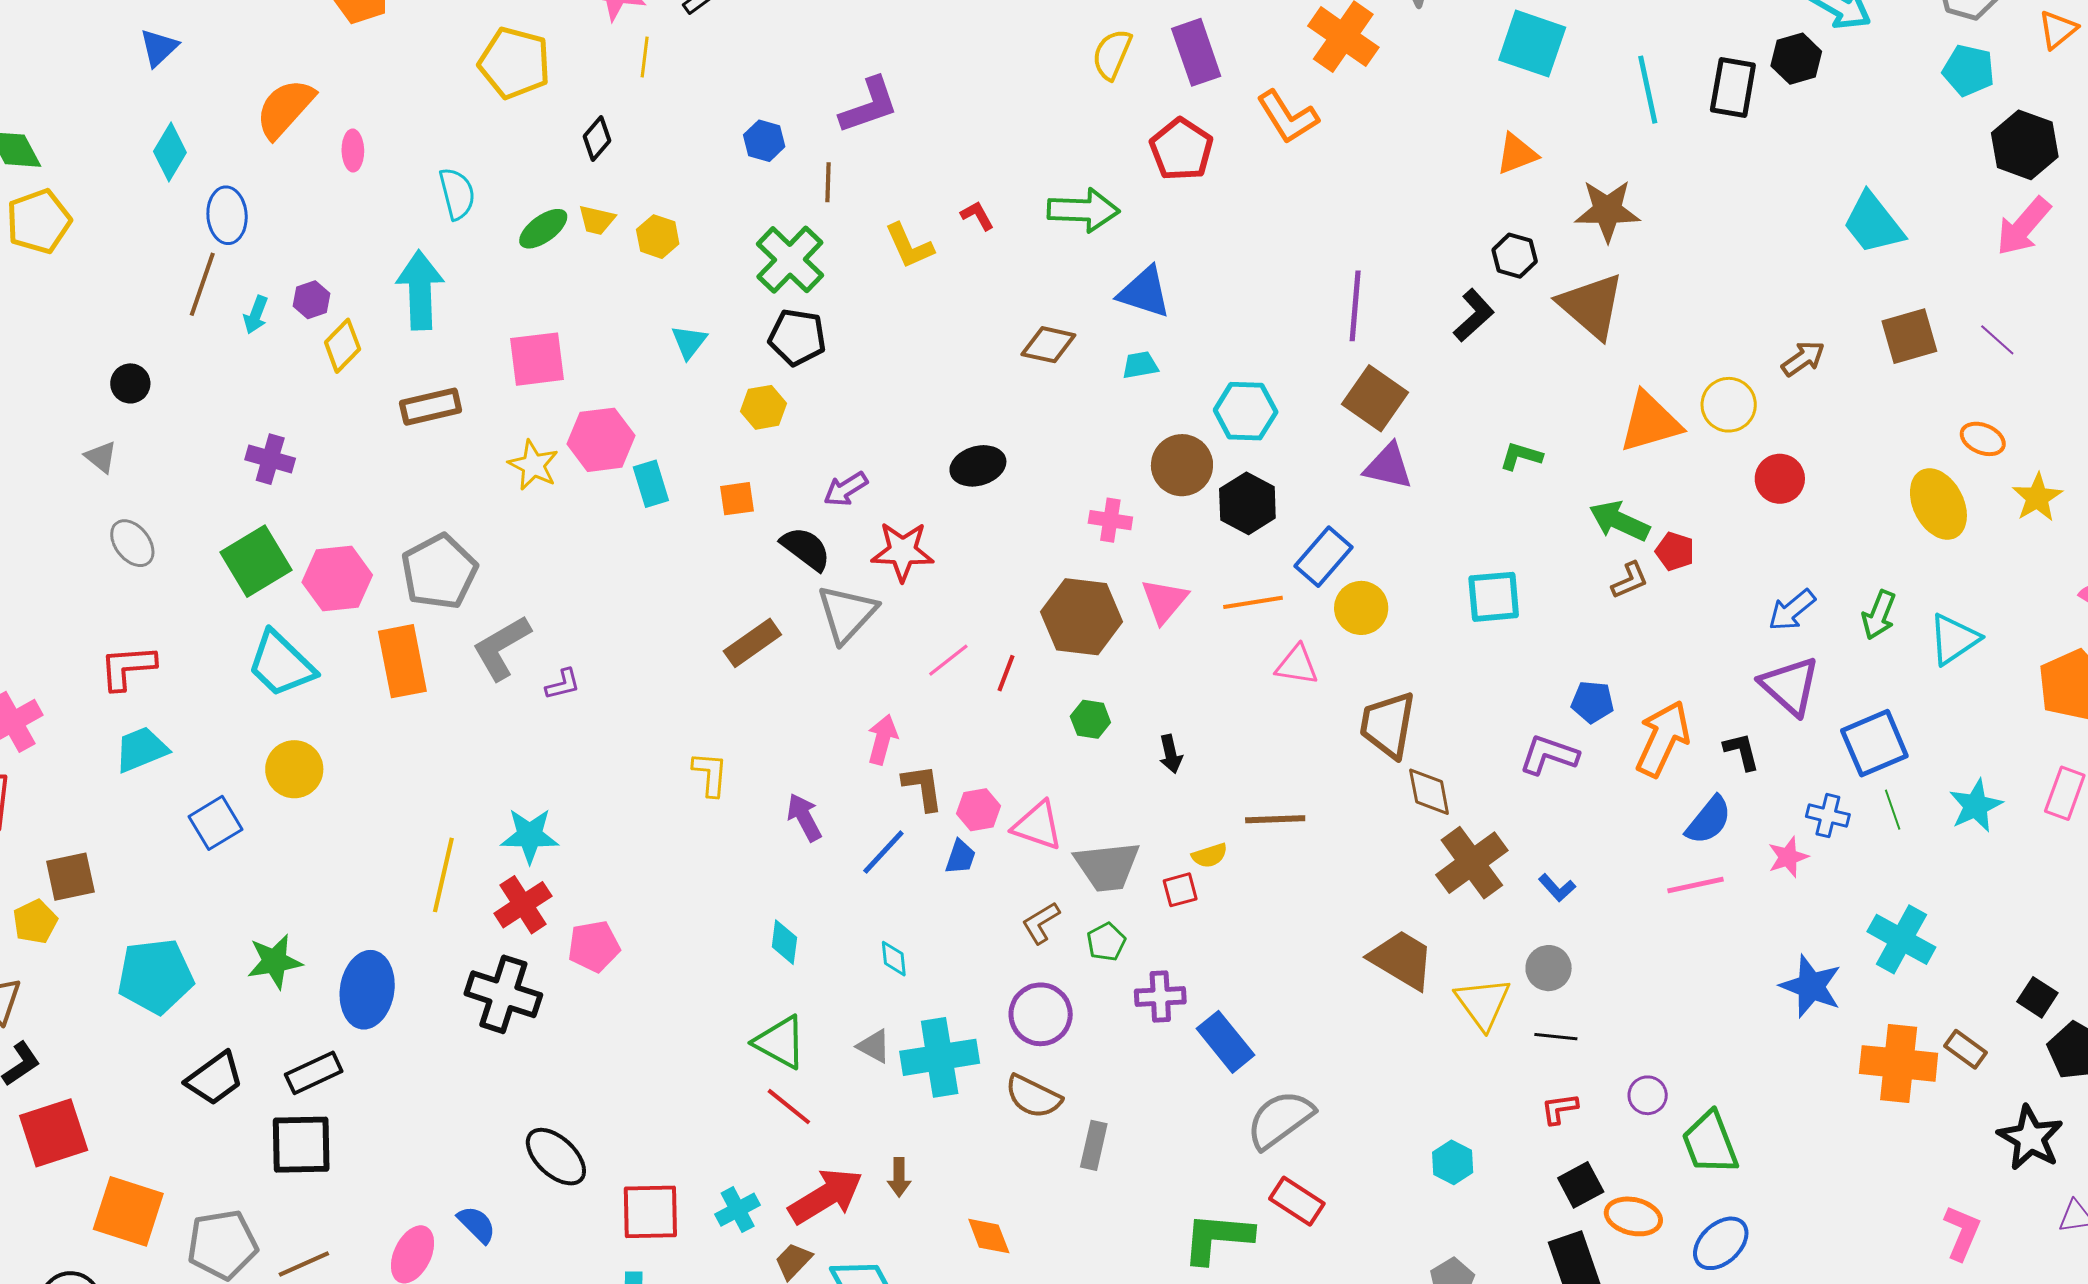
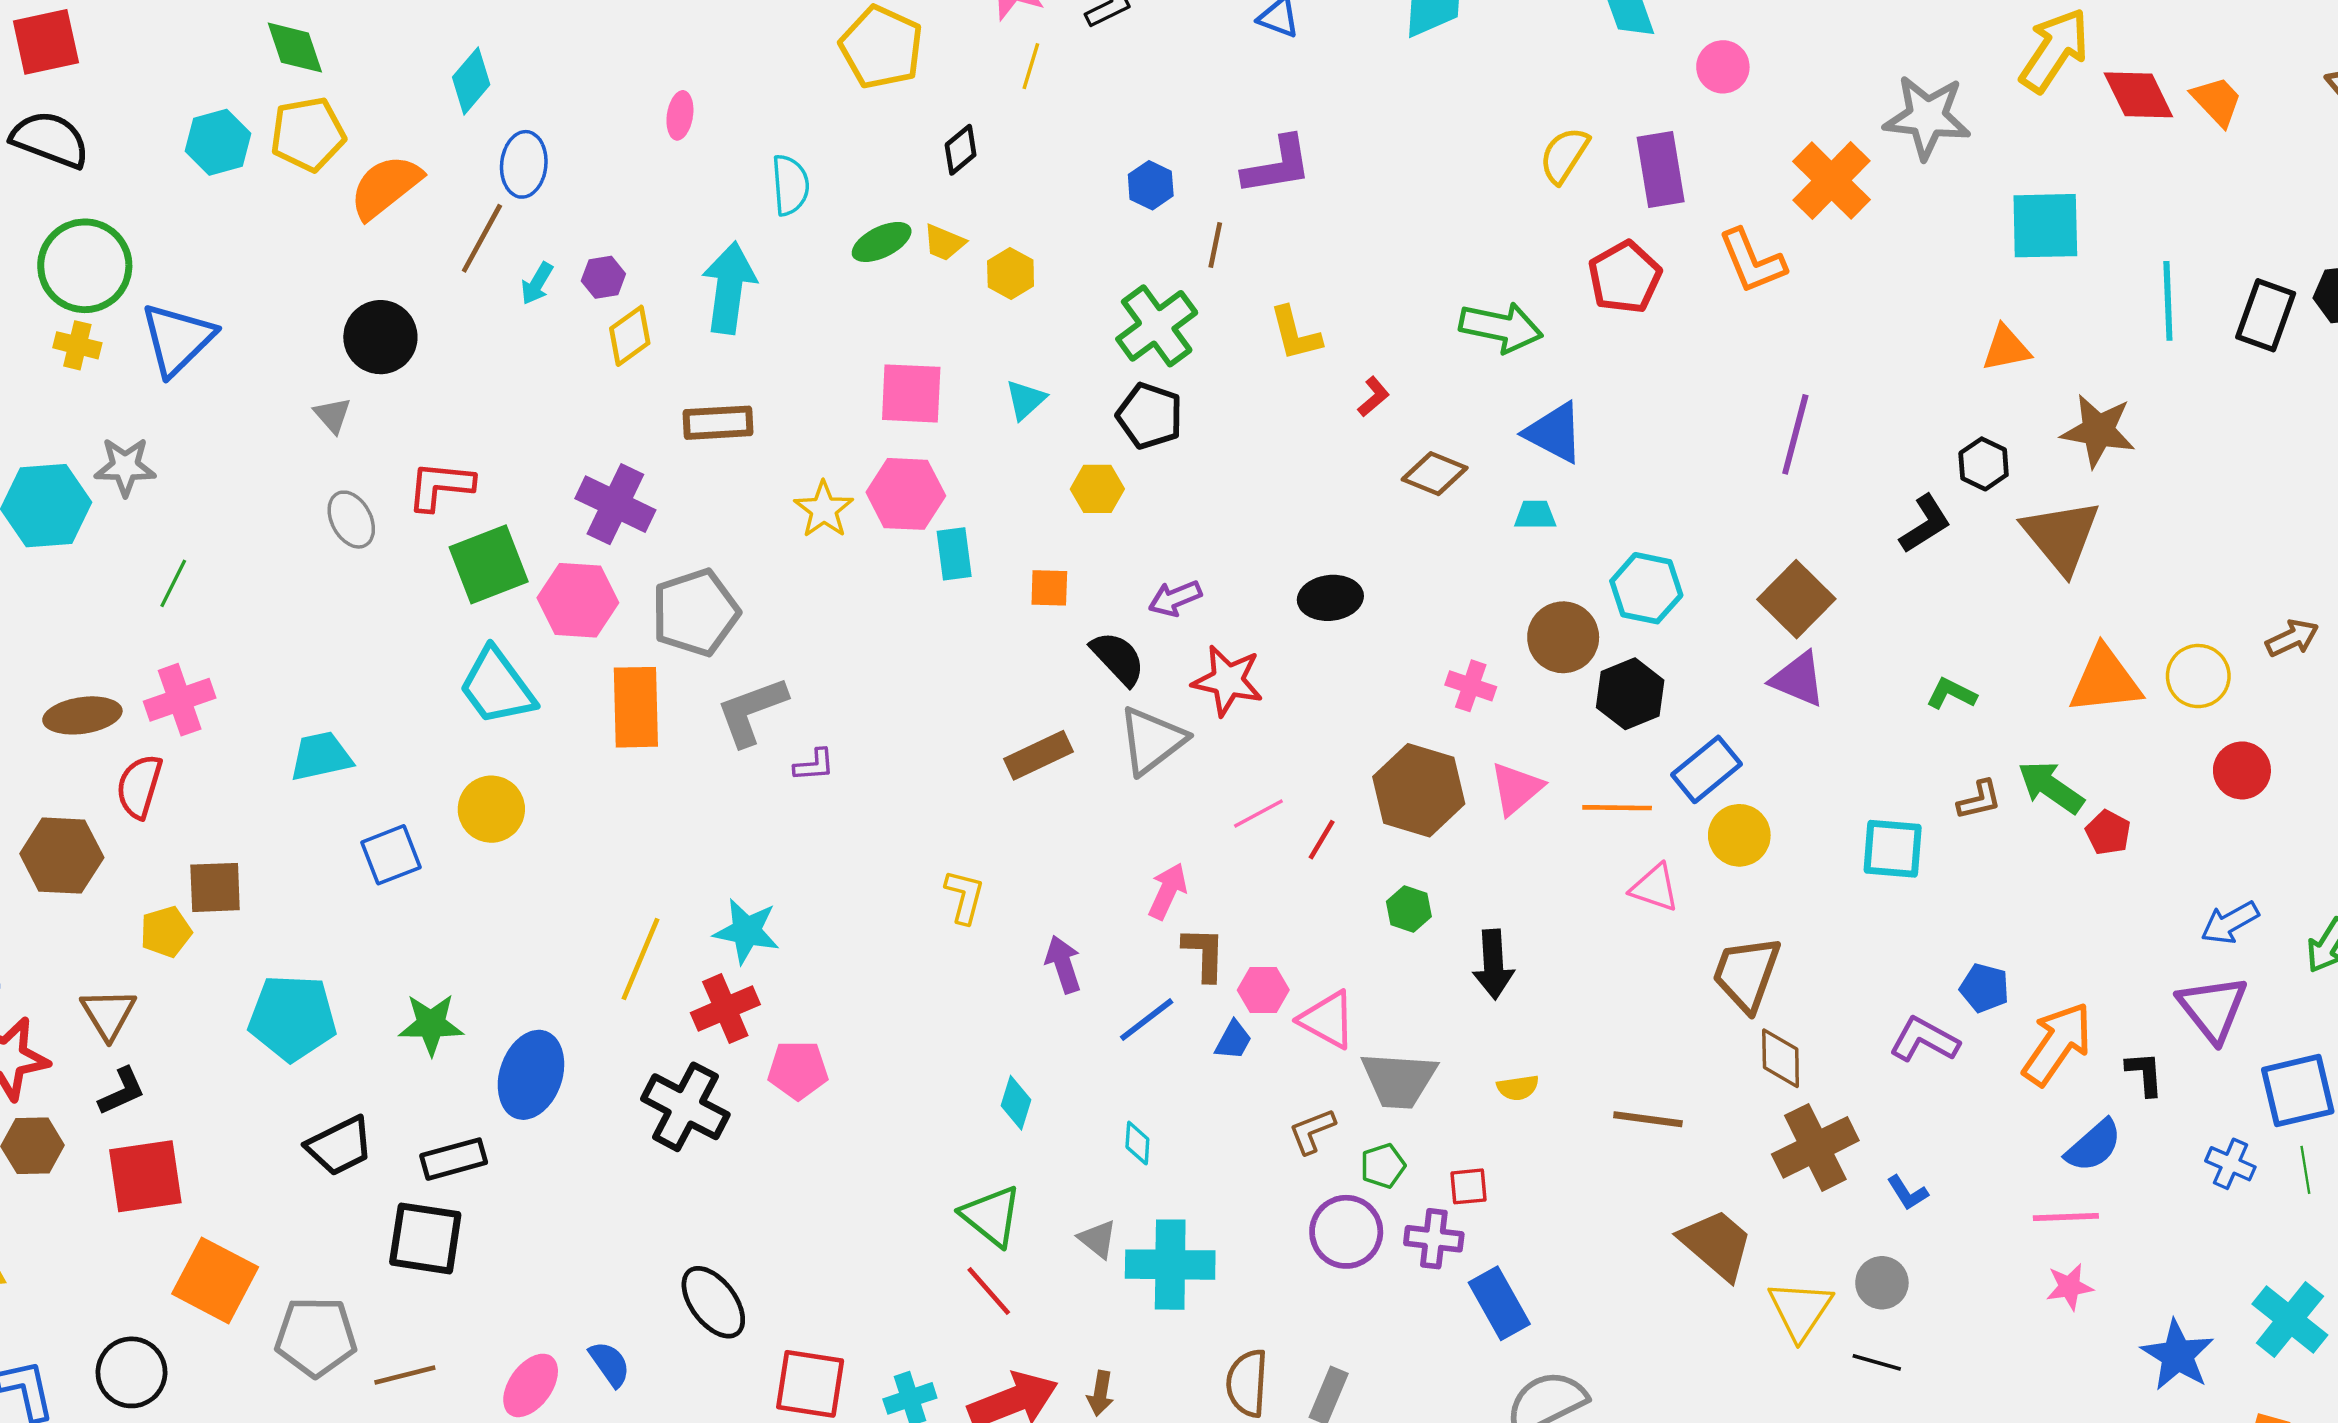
cyan square: (1532, 44) -> (2045, 226), turned -30
orange semicircle: (285, 108) -> (386, 187), moved
red L-shape: (977, 216) -> (1374, 397), moved, turned 69
purple line: (1355, 306) -> (1795, 434), moved
pink square: (537, 359) -> (911, 393), moved
black circle: (130, 383) -> (380, 337), size x1.6
purple cross: (270, 459) -> (615, 504), moved, size x1.4
brown L-shape: (1630, 580) -> (1979, 800), moved
red L-shape: (128, 667) -> (440, 486), moved
black arrow: (1171, 754) -> (1493, 964), size x1.5
brown line: (1275, 819) -> (1648, 1119), moved
pink star: (1788, 857) -> (2069, 1287), moved
red square: (1180, 890) -> (1469, 1186), moved
purple circle: (1041, 1014) -> (1346, 1232), moved
brown semicircle: (1033, 1097) -> (1247, 1383), moved, turned 58

